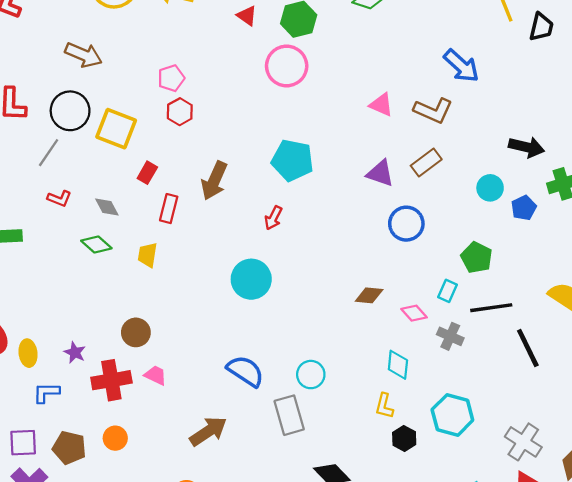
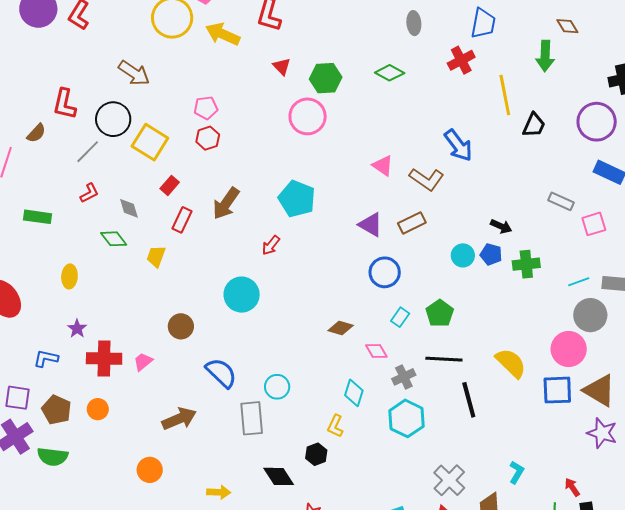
black arrow: (527, 147) -> (501, 226), size x0.7
red L-shape: (59, 199) -> (89, 193), turned -60
blue pentagon: (524, 208) -> (491, 254), moved, turned 30
cyan rectangle: (448, 291) -> (400, 317), moved
brown circle: (136, 332) -> (181, 326), moved
gray cross: (450, 336) -> (404, 377), turned 30
yellow ellipse: (28, 353) -> (69, 276), moved
pink trapezoid: (156, 375) -> (143, 362), turned -75
cyan hexagon: (452, 415) -> (406, 418), moved
black hexagon: (404, 438) -> (316, 454), moved

